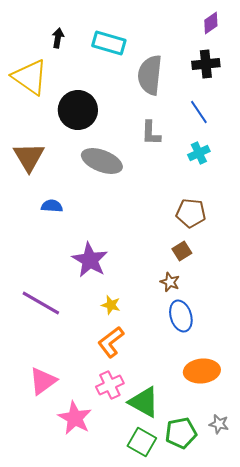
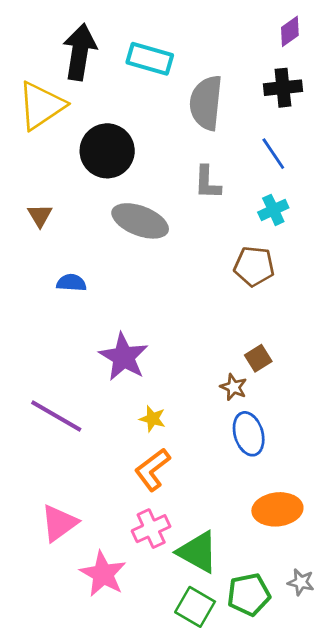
black arrow: (58, 38) -> (80, 52), size x2.0
yellow triangle: (30, 77) -> (41, 106), turned 51
brown triangle: (29, 157) -> (40, 215), size x0.6
brown pentagon: (191, 213) -> (254, 266), moved
brown square: (182, 251) -> (258, 358), moved

